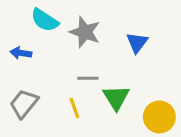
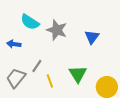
gray line: (88, 78) -> (37, 66), moved, turned -56

